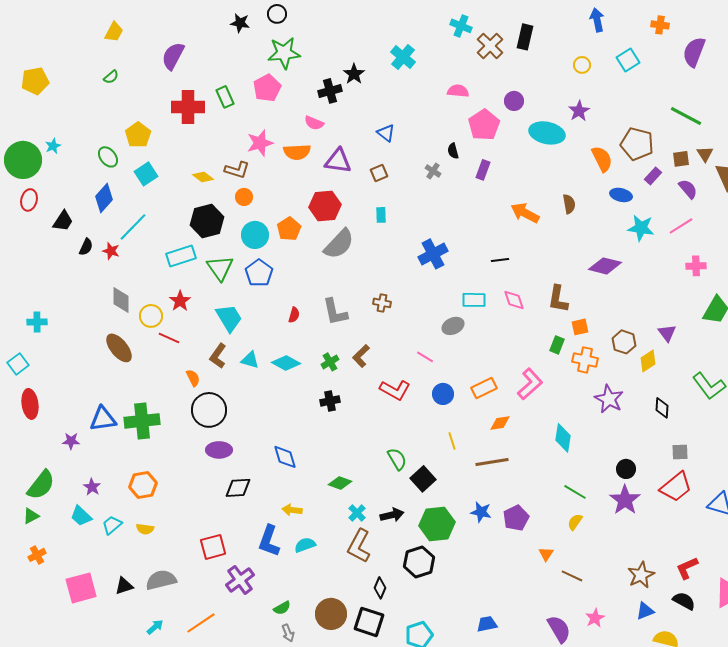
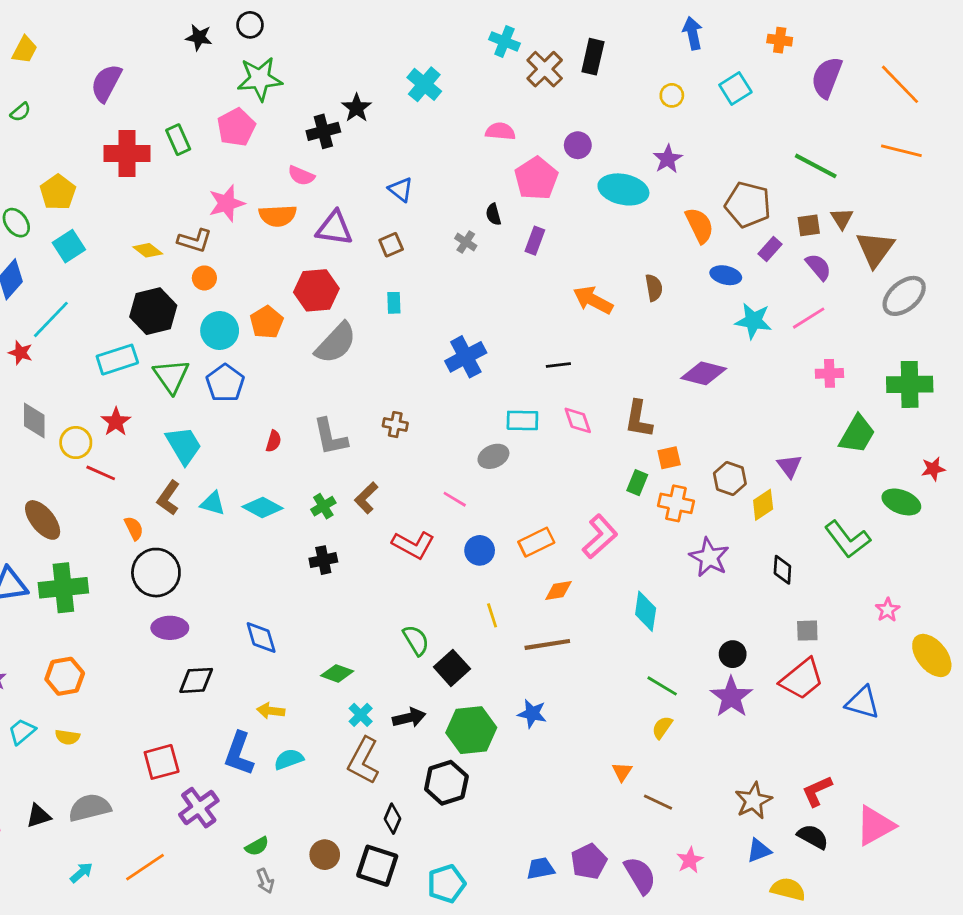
brown ellipse: (119, 348) -> (43, 520), moved
purple pentagon: (516, 518) -> (589, 862), moved
brown circle: (331, 614) -> (325, 855), size x0.7

